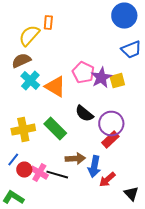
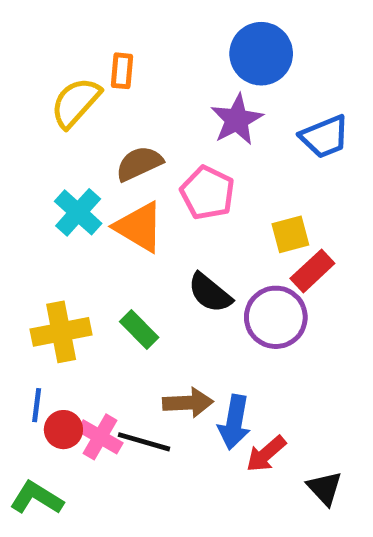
blue circle: (124, 16) -> (261, 54), moved
brown semicircle: (21, 61) -> (139, 164), moved
purple star: (101, 78) -> (237, 120), moved
yellow square: (117, 81) -> (290, 234), moved
green rectangle: (55, 129) -> (139, 329), size x0.7
red rectangle: (110, 140) -> (312, 271), moved
blue line: (13, 160) -> (37, 405), turned -32

